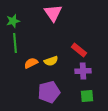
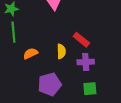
yellow semicircle: (51, 61) -> (61, 51), moved, turned -72

